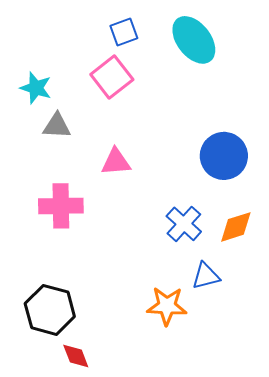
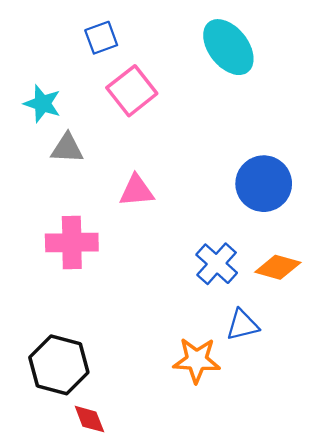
blue square: (124, 32) -> (101, 38), moved
orange diamond: (236, 227) -> (278, 267), turned 33

